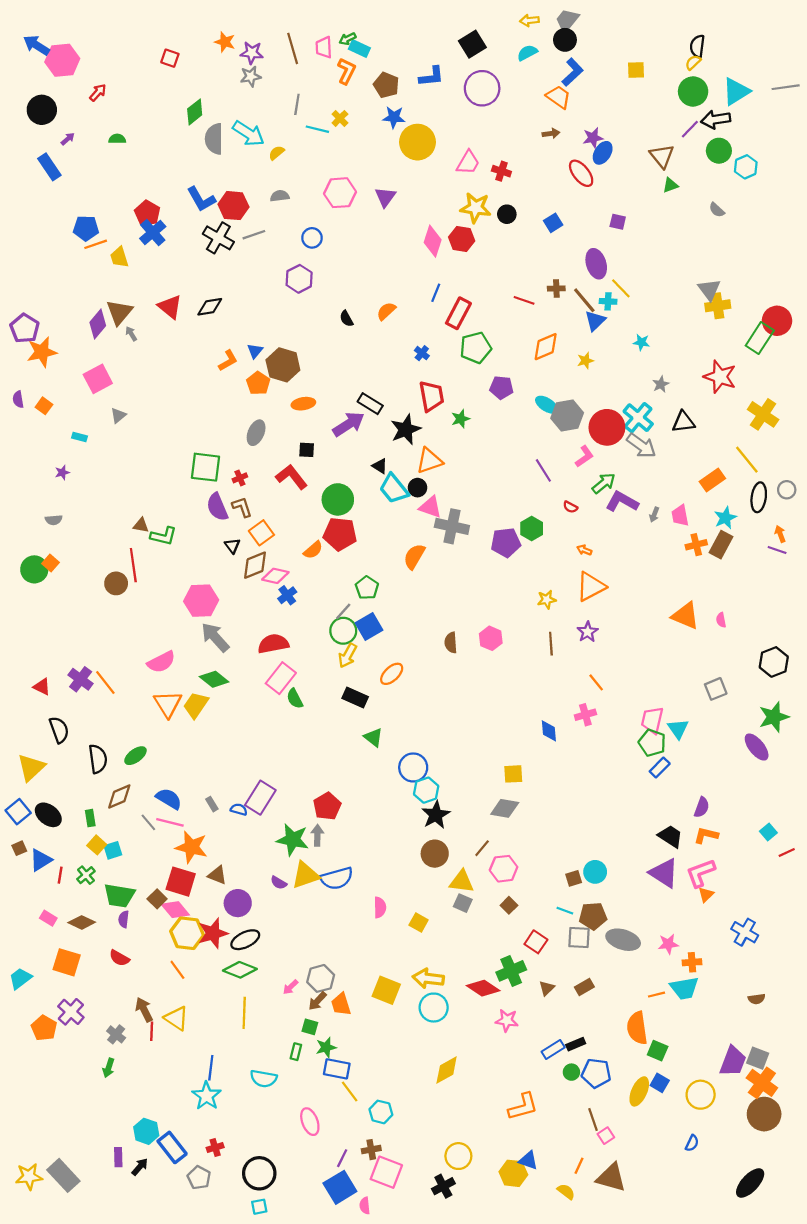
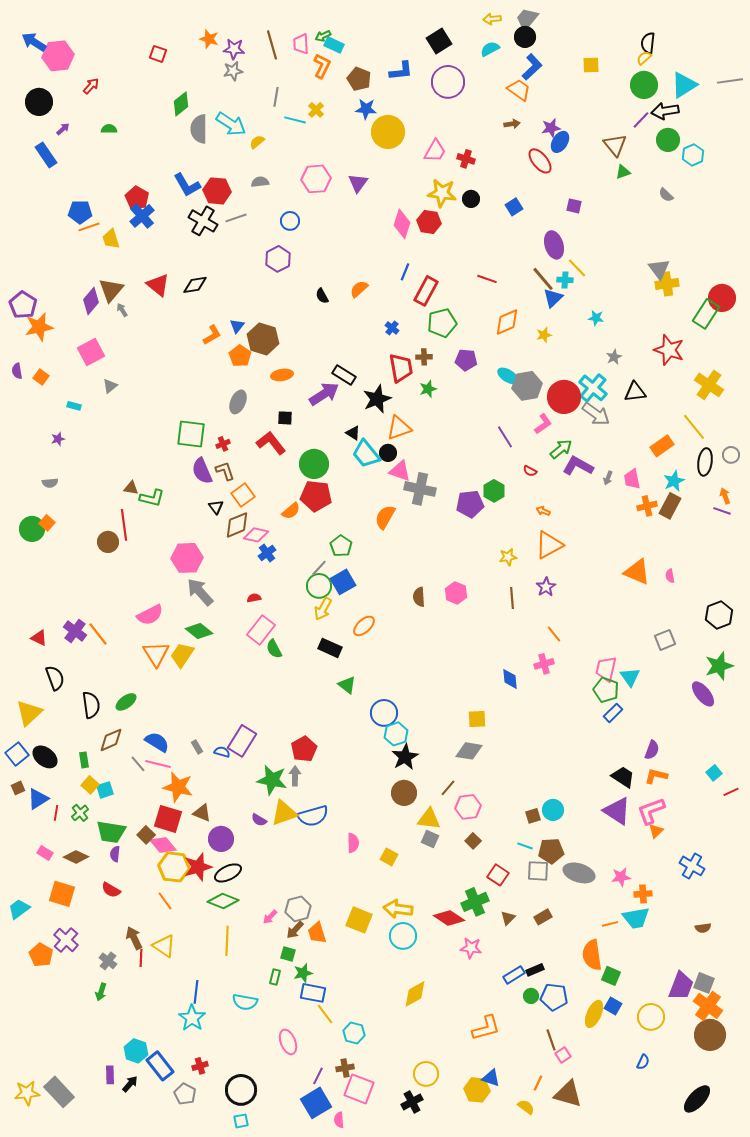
brown cross: (556, 288) -> (424, 357), moved
red semicircle: (273, 644) -> (254, 598), size x0.5

